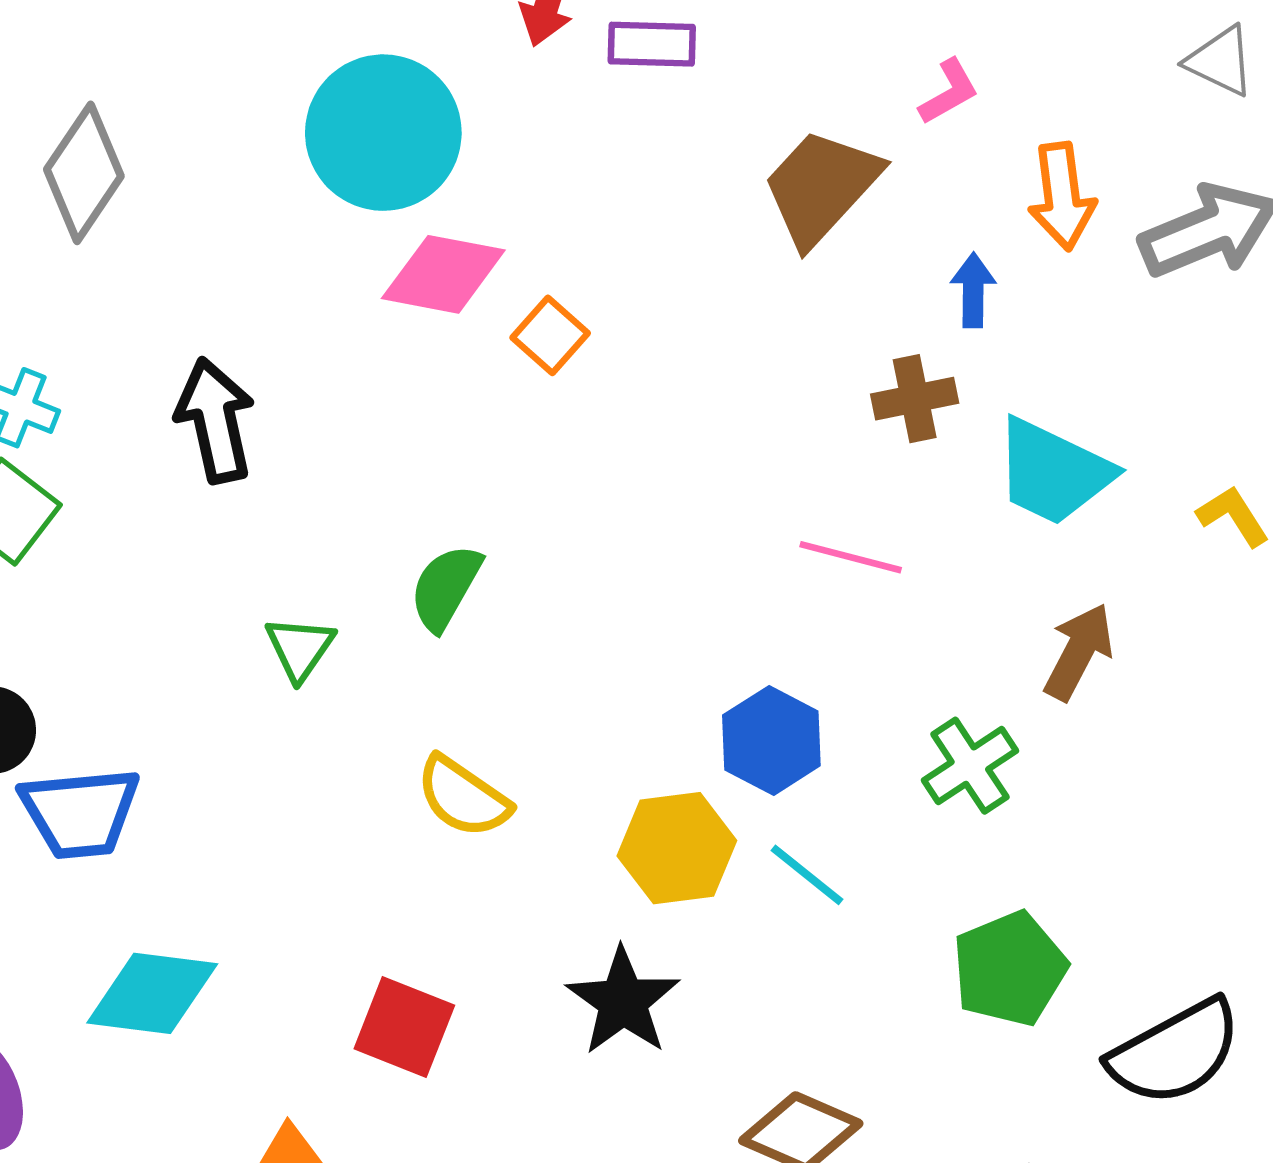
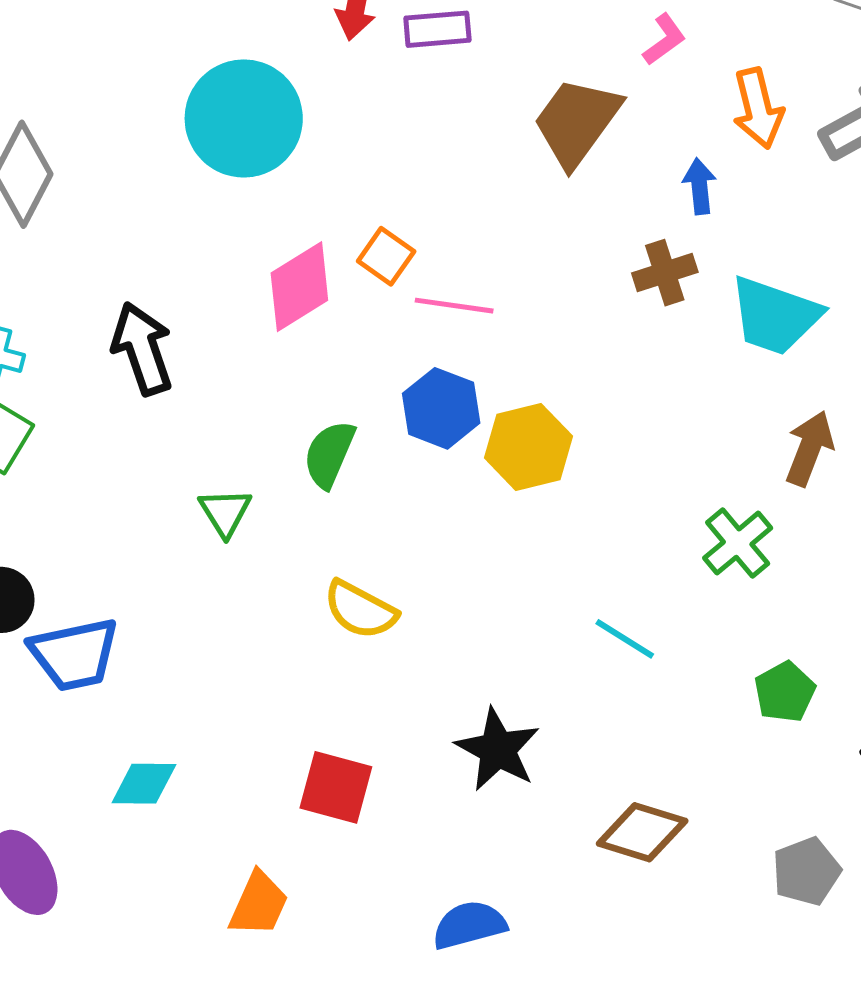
pink diamond: (443, 274) -> (299, 287), moved, turned -36
pink line: (851, 557) -> (454, 306), moved
blue hexagon: (771, 740) -> (441, 408), moved
yellow hexagon: (677, 848) -> (528, 447), moved
green pentagon: (1010, 969) -> (785, 692), size x0.7
cyan diamond: (152, 993) -> (144, 784), size x0.7

